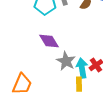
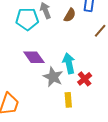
cyan arrow: (82, 68) -> (69, 63), moved

